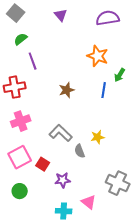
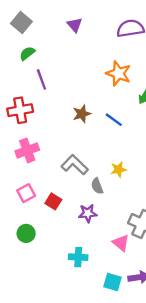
blue line: (104, 90) -> (114, 120), moved, turned -63
pink square: (20, 157) -> (26, 193), size x0.7
purple star: (63, 180) -> (88, 213), moved
pink triangle: (89, 202) -> (121, 243), moved

